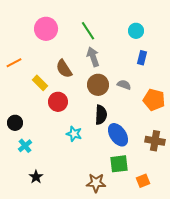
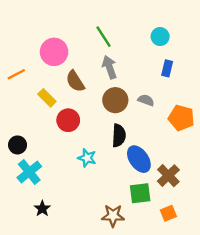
pink circle: (46, 29) -> (54, 52), moved
brown cross: (155, 141) -> (168, 176), moved, turned 36
cyan cross: (25, 146) -> (29, 172), size x1.5

